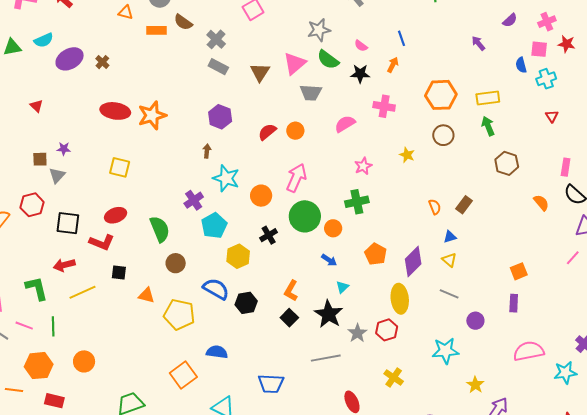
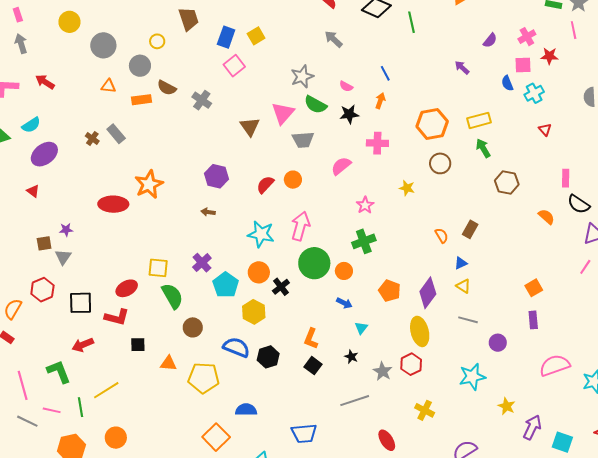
purple ellipse: (70, 59) -> (44, 154), moved
gray rectangle: (218, 67) -> (116, 134), moved, turned 30
red ellipse: (115, 111) -> (113, 204), moved
brown arrow: (207, 151) -> (208, 212), turned -80
yellow square: (120, 167) -> (158, 268), moved
cyan star: (226, 178) -> (261, 234), moved
orange circle: (261, 196) -> (259, 272), moved
yellow line: (82, 292) -> (106, 390), moved
black star: (329, 314) -> (351, 357), size x0.5

